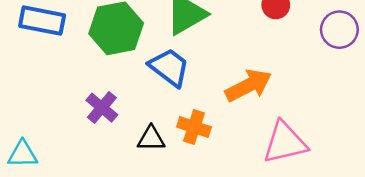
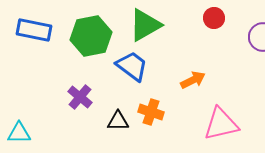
orange arrow: (248, 85) -> (193, 80), size x0.7

